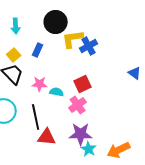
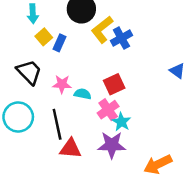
yellow L-shape: (73, 39) -> (102, 30), turned -30
yellow square: (14, 55) -> (44, 37), moved
cyan star: (89, 149) -> (121, 122), moved

